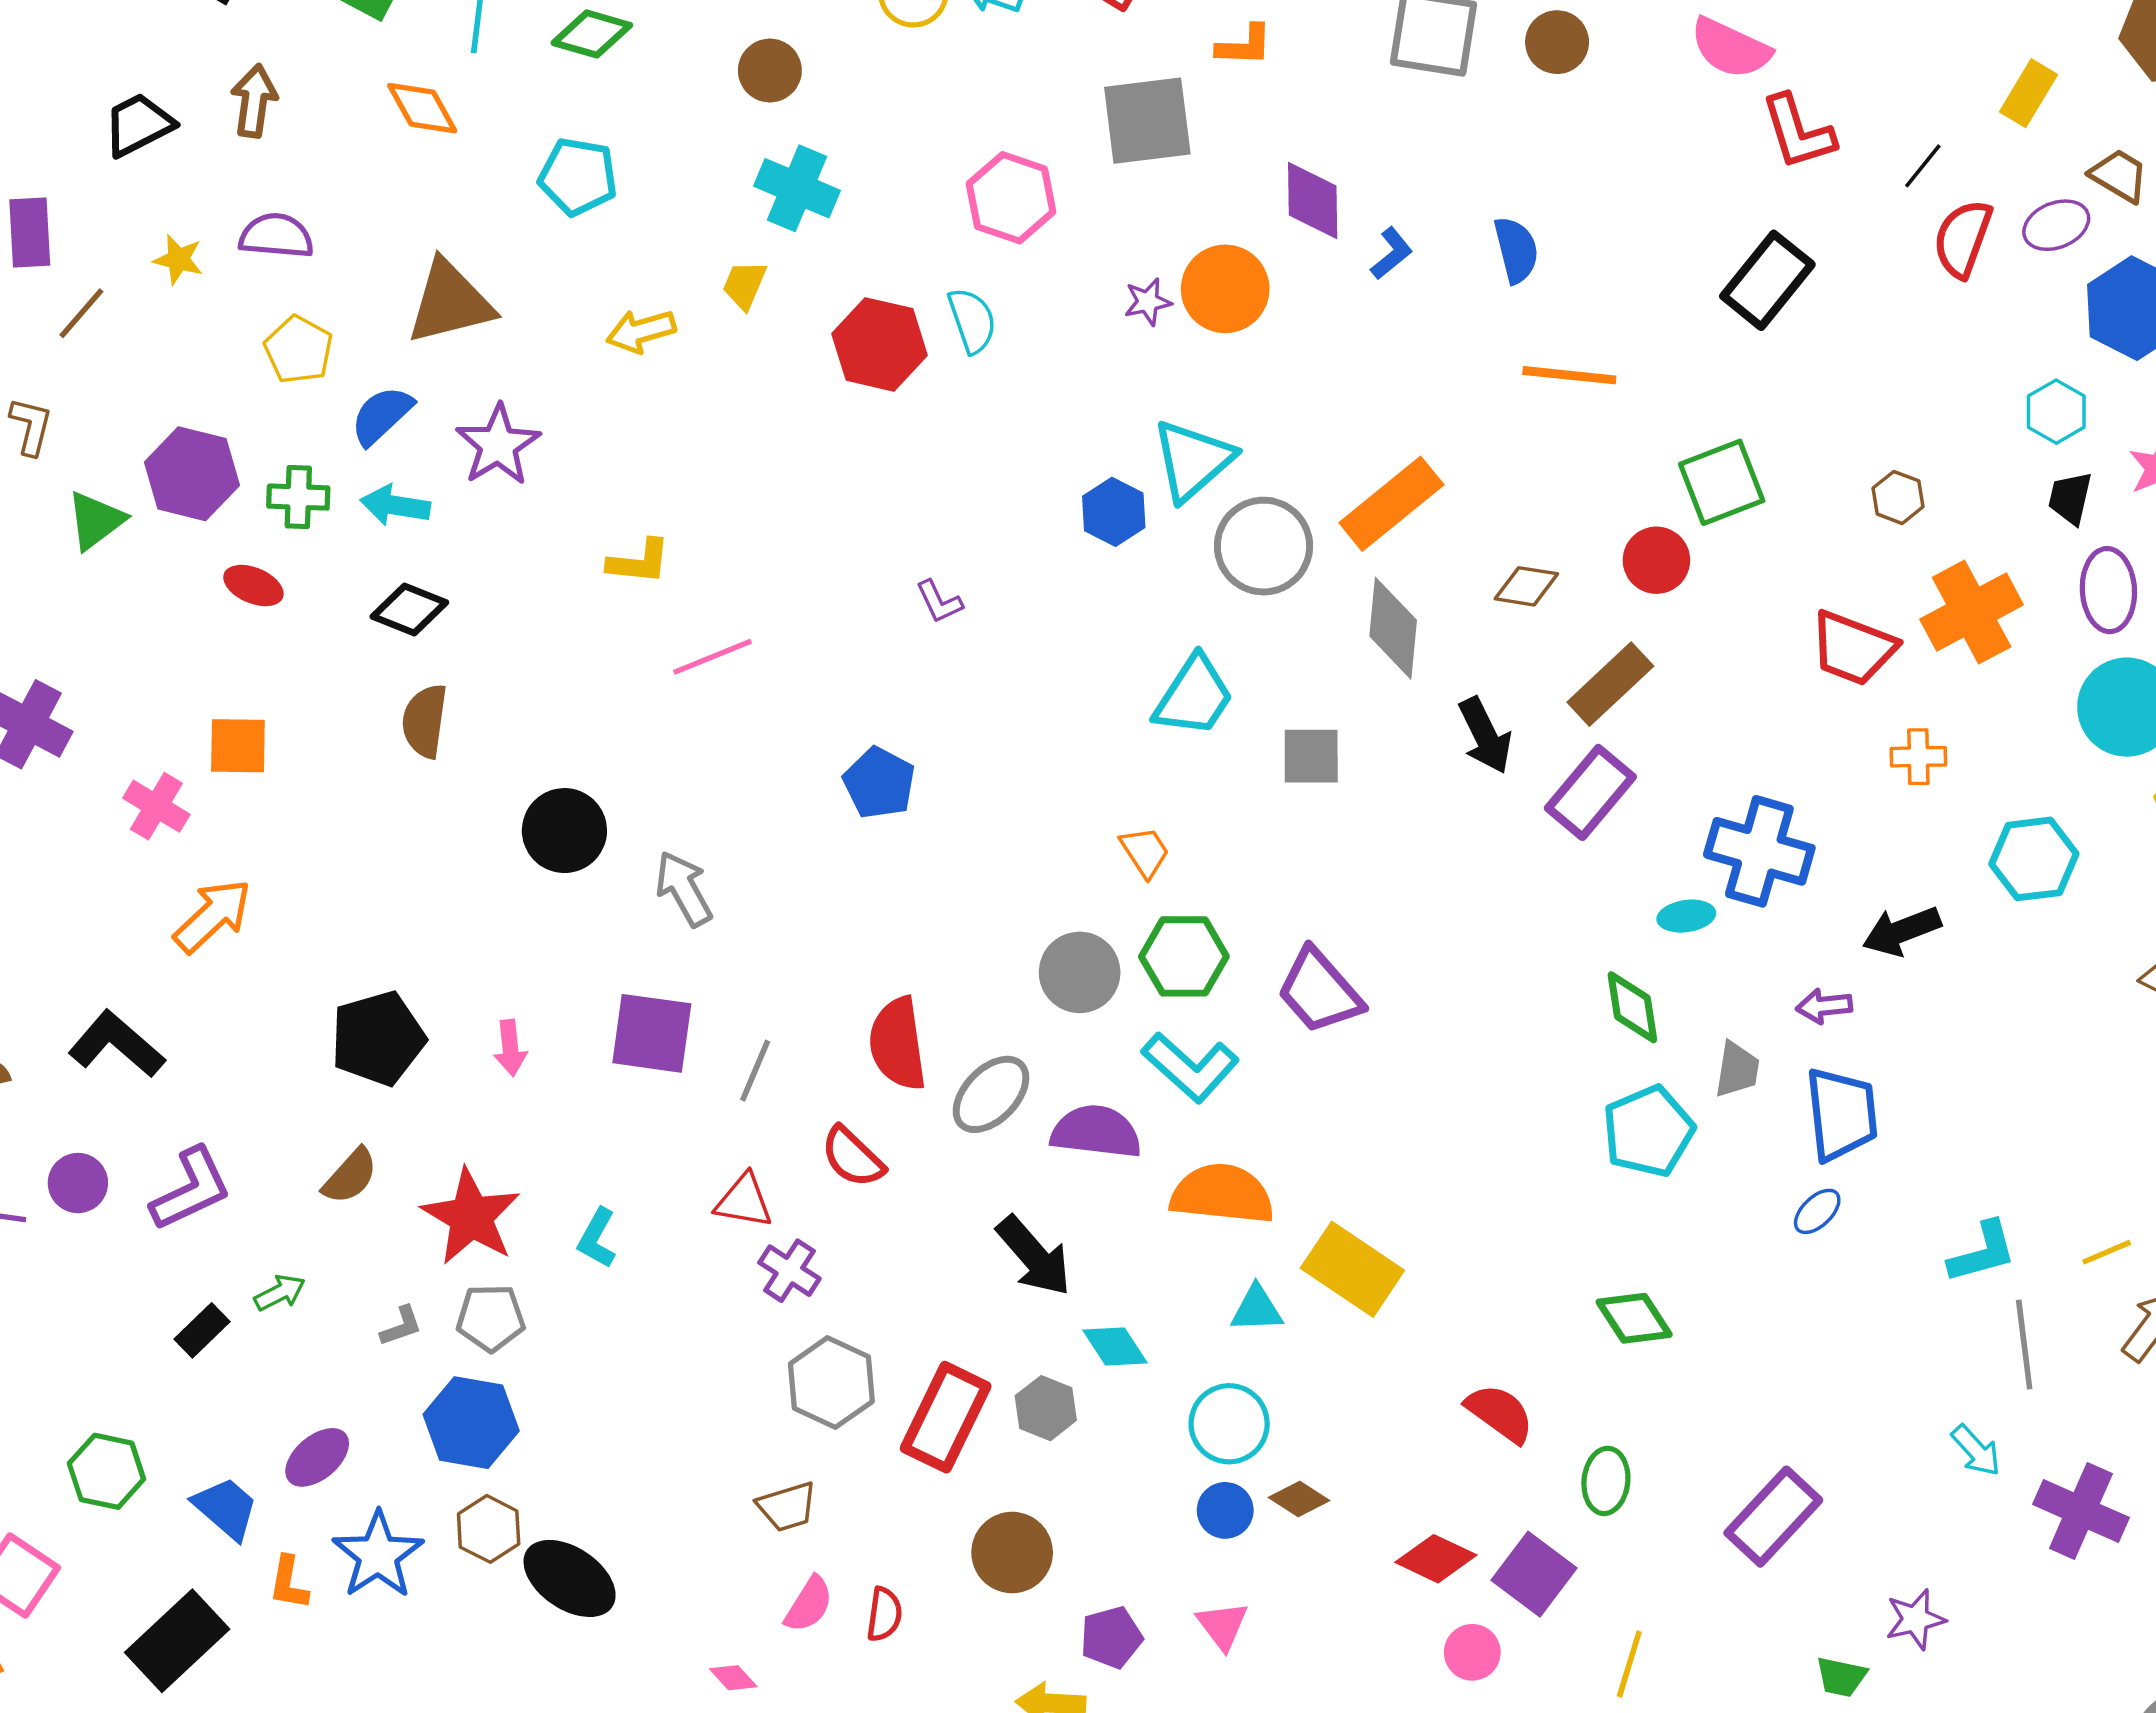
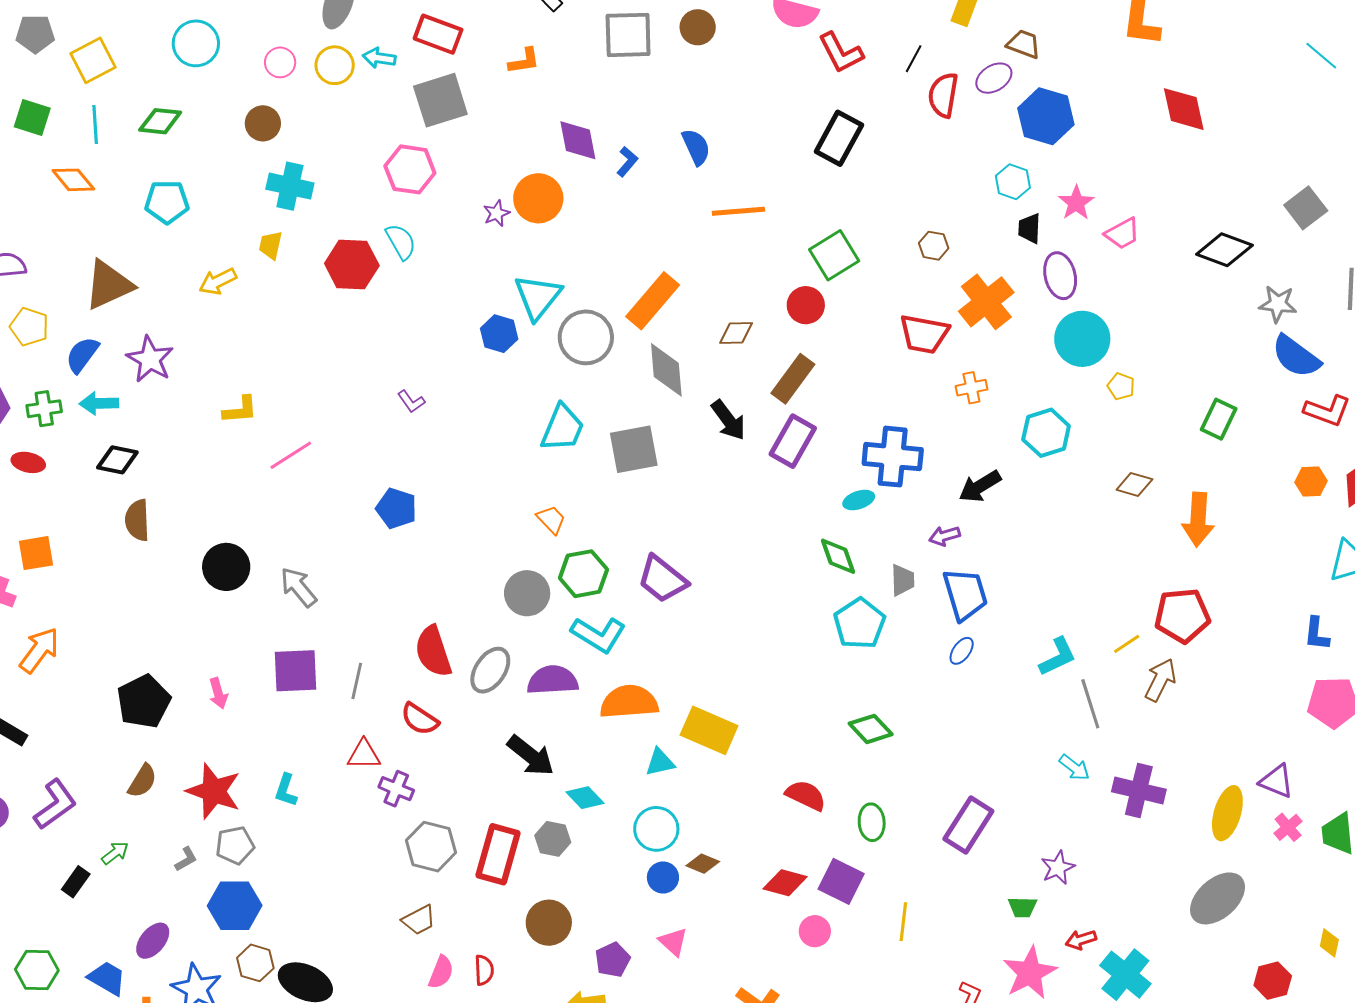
gray square: (1147, 121) -> (440, 100), moved
gray square: (1311, 756) -> (634, 449), size x1.4

